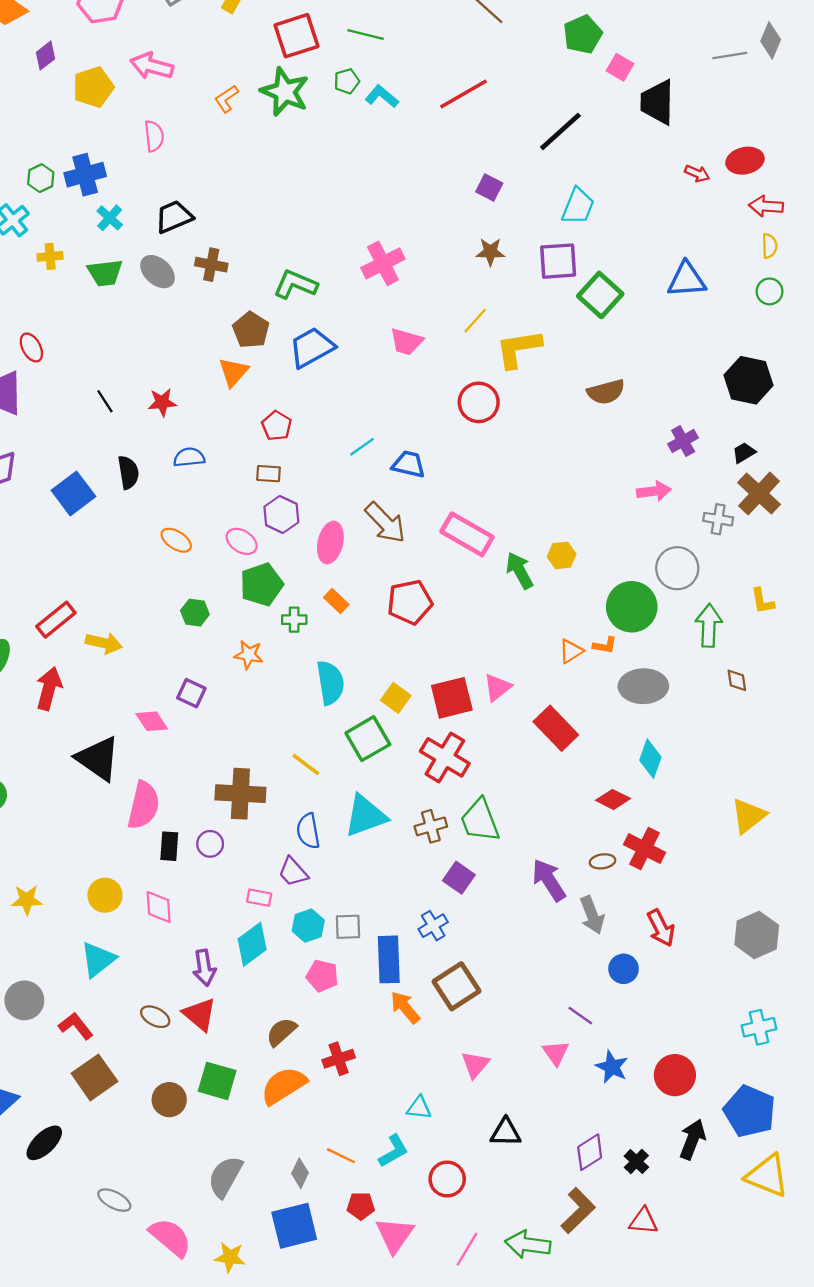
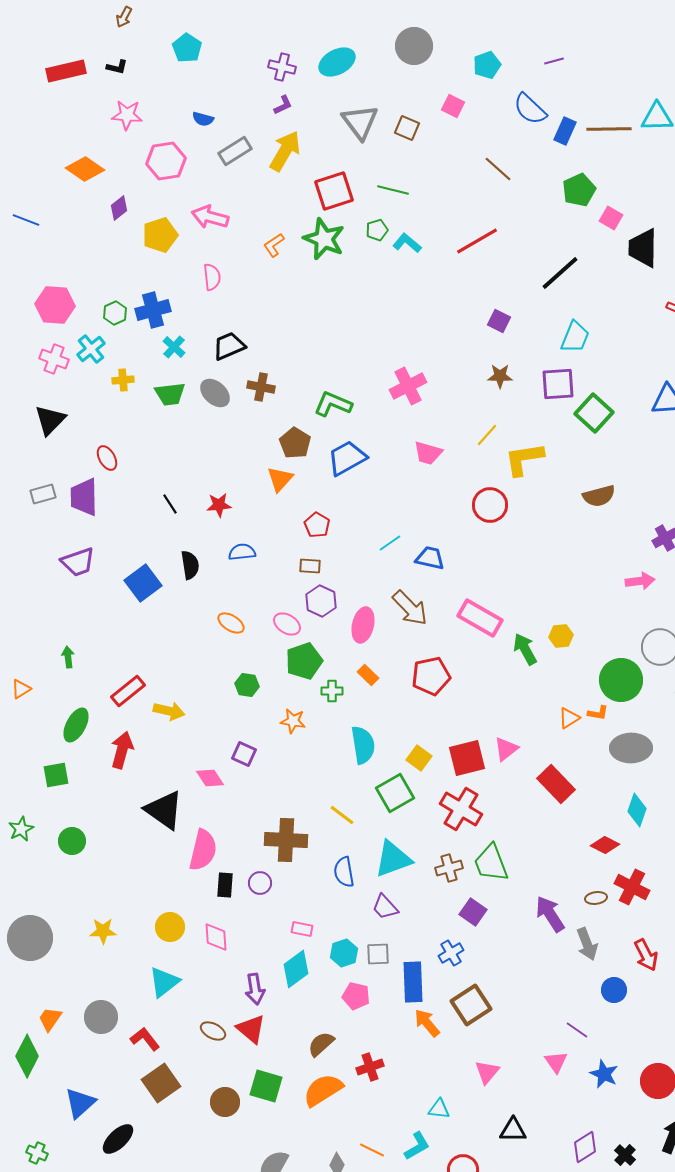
purple trapezoid: (293, 872) -> (385, 907), moved

